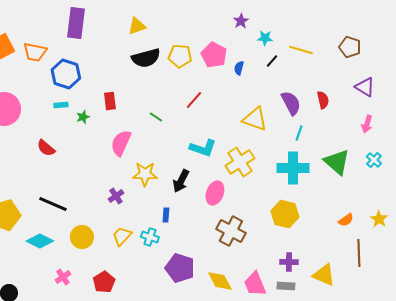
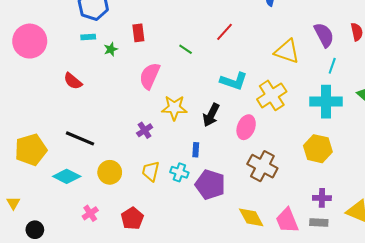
yellow trapezoid: (122, 236) -> (151, 171), turned -30
purple pentagon: (180, 268) -> (210, 185), moved

